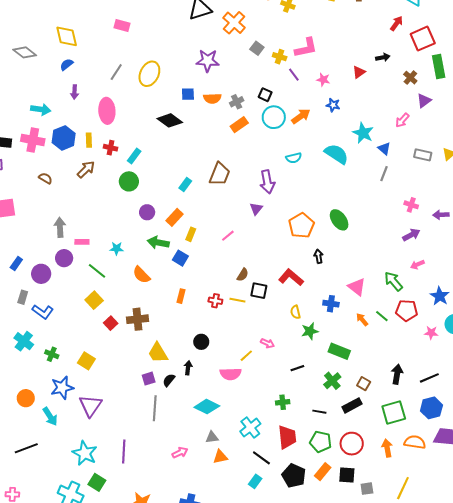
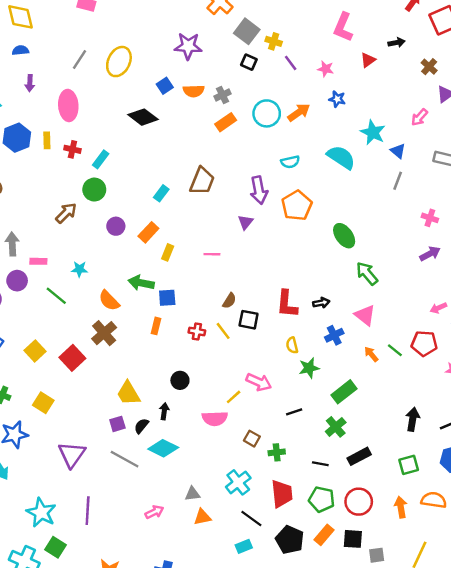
gray square: (257, 48) -> (247, 31), size x1.5
pink L-shape: (306, 48) -> (343, 27), moved, turned 125
blue semicircle: (67, 65) -> (20, 50), turned 32
blue square: (188, 94) -> (165, 86), turned -32
black square: (265, 95) -> (249, 62), moved
brown arrow: (86, 169) -> (66, 213), moved
orange pentagon: (301, 226) -> (297, 206), moved
pink line: (228, 236) -> (212, 254), turned 40
green arrow: (158, 243) -> (141, 283), moved
black arrow: (319, 256) -> (321, 303), moved, turned 88
blue square: (180, 258) -> (167, 298), moved, turned -35
pink arrow: (417, 265) -> (438, 308), moved
red L-shape: (291, 277) -> (287, 304), turned -125
green arrow: (393, 281) -> (367, 273), moved
yellow square: (94, 300) -> (35, 351), moved
yellow line: (237, 300) -> (223, 331), turned 42
blue cross: (331, 304) -> (334, 335), turned -35
brown cross: (138, 319) -> (104, 333), moved, turned -35
red square: (111, 323) -> (72, 358), size x1.5
pink arrow: (268, 343) -> (259, 382), size x1.5
green rectangle: (339, 351) -> (344, 392), turned -60
brown square: (364, 384) -> (252, 439), moved
purple triangle: (90, 406) -> (72, 454), moved
cyan diamond: (207, 407) -> (163, 448), moved
gray line: (155, 408) -> (125, 459), turned -65
green square: (394, 413) -> (409, 465), size x0.7
cyan rectangle: (255, 481) -> (244, 546), turned 32

